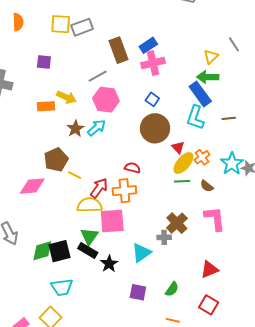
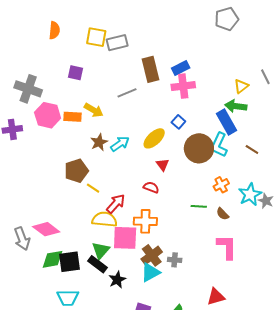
pink hexagon: (106, 100) -> (48, 115), moved
brown line: (229, 118) -> (252, 149), turned 32
brown circle: (155, 128) -> (199, 148), moved
red triangle: (178, 147) -> (163, 165), moved
yellow ellipse: (183, 163) -> (154, 138), moved
pink diamond: (32, 186) -> (46, 229), moved, turned 36
orange cross: (124, 191) -> (145, 221), moved
brown cross: (177, 223) -> (152, 255), moved

